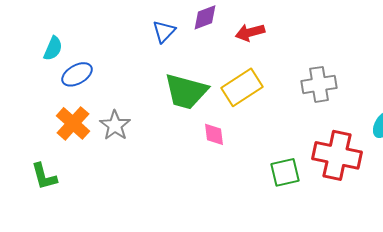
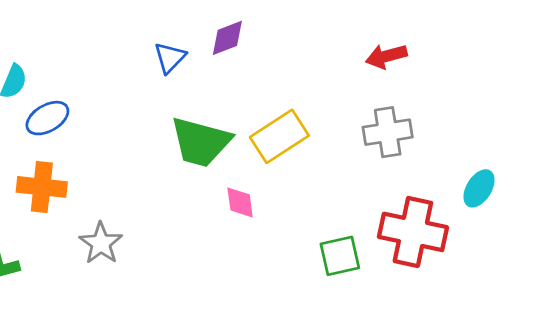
red arrow: (250, 32) -> (386, 56), moved
orange cross: (73, 123) -> (42, 187), turned -36
gray star: (115, 125) -> (101, 243), moved

